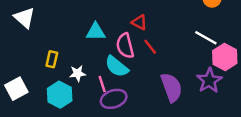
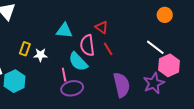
white star: (78, 73) -> (40, 55), moved
cyan hexagon: (60, 95) -> (14, 81), moved

